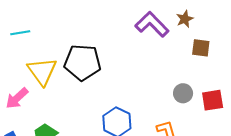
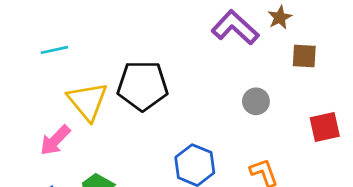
gray circle: (183, 93) -> (256, 101), moved

